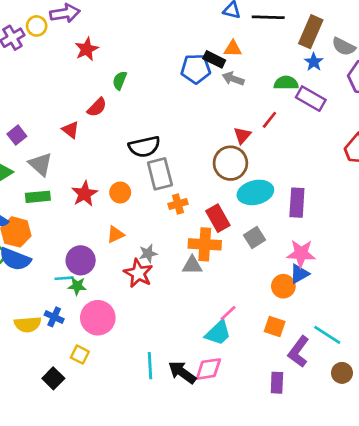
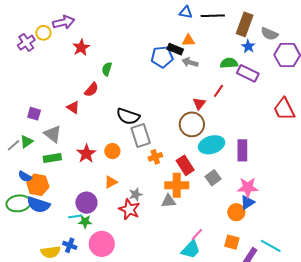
purple square: (17, 135) -> (34, 114), turned -32
black semicircle: (144, 147) -> (128, 116), turned 35

